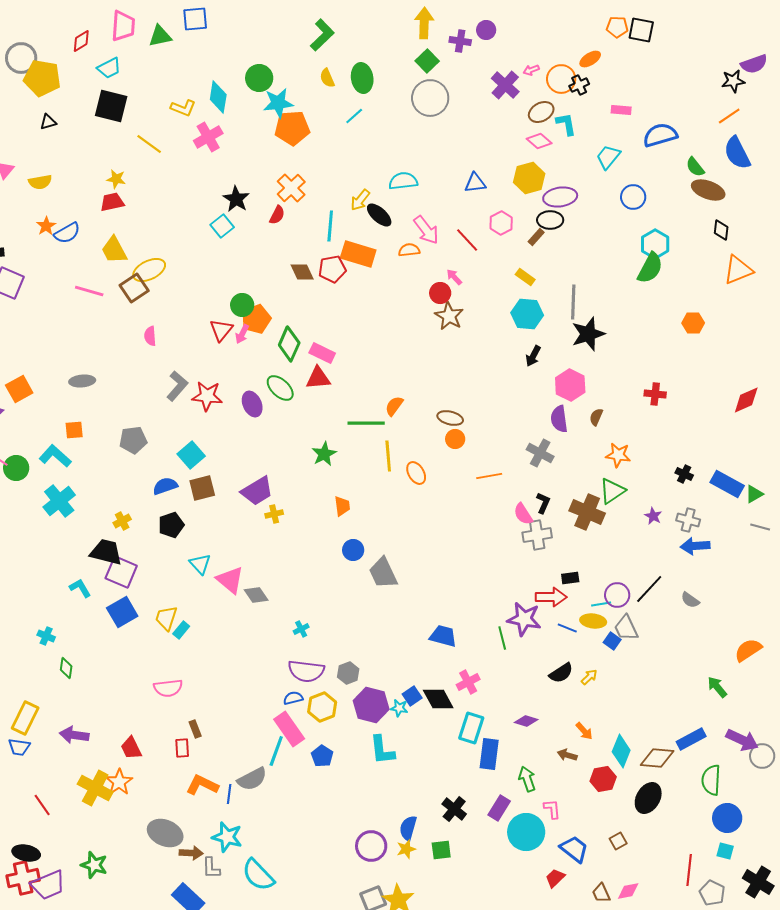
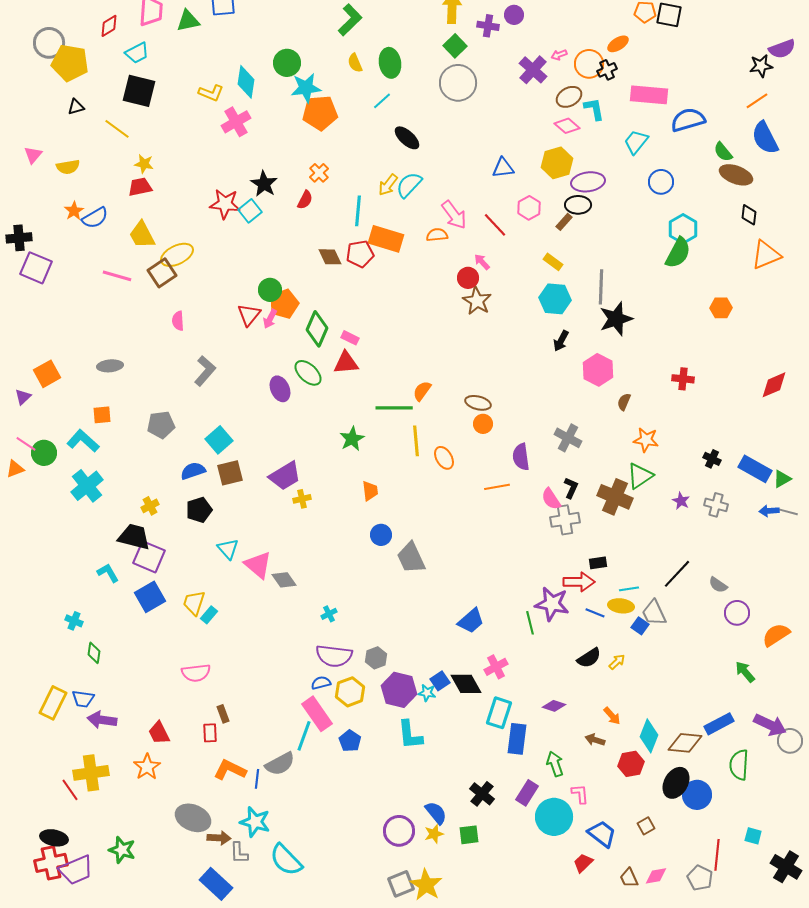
pink rectangle: (621, 110) -> (649, 95), size x1.8
yellow line: (149, 144) -> (117, 129), moved
cyan semicircle: (403, 181) -> (409, 185), moved, turned -40
orange cross: (291, 188) -> (319, 173), size x0.7
black ellipse: (379, 215) -> (407, 138), moved
pink rectangle: (322, 353) -> (350, 338), size x0.7
red star: (207, 396) -> (225, 204), moved
purple semicircle: (559, 419) -> (521, 457), moved
orange line: (489, 476) -> (497, 487), moved
blue arrow: (695, 546) -> (769, 511), moved, size x0.7
purple circle: (617, 595) -> (737, 613), moved
blue trapezoid: (443, 636) -> (471, 621), turned 124
blue trapezoid: (19, 747) -> (83, 699), moved
yellow cross: (95, 788) -> (91, 773), moved, turned -36
blue circle: (727, 818) -> (697, 795), moved
blue semicircle: (408, 828) -> (436, 813), turned 125
gray pentagon: (712, 893) -> (700, 878), moved

